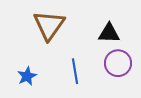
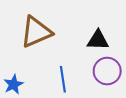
brown triangle: (49, 25) -> (36, 32), turned 32

